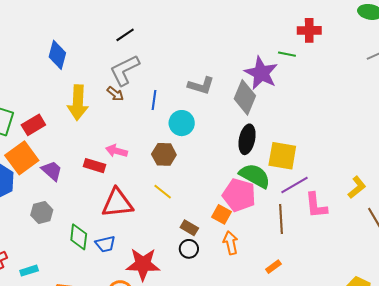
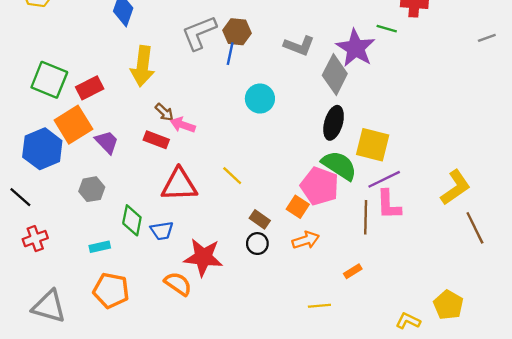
gray L-shape: (201, 86) -> (299, 46), moved
brown arrow: (115, 94) -> (164, 112), moved
blue line: (154, 100) -> (230, 54), moved
brown hexagon: (164, 154) -> (237, 32), moved
yellow L-shape: (357, 187) -> (455, 187), size x1.4
pink L-shape: (316, 205) -> (389, 205), moved
orange arrow: (231, 243) -> (306, 240), turned 80
cyan rectangle: (29, 271) -> (100, 247), moved

